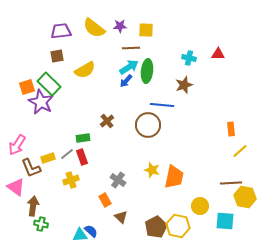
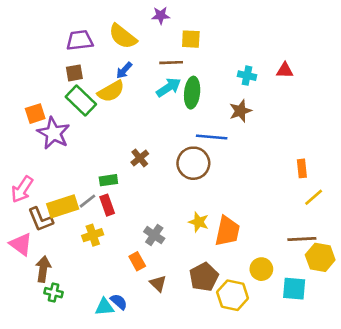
purple star: (120, 26) -> (161, 15), moved
blue arrow: (126, 81) -> (124, 70), moved
green rectangle: (49, 84) -> (81, 100), moved
yellow rectangle: (48, 158) -> (63, 206), size x1.6
brown pentagon: (156, 227) -> (204, 277), moved

